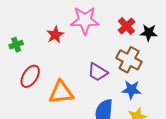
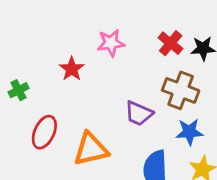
pink star: (85, 20) -> (111, 43), size x0.7

